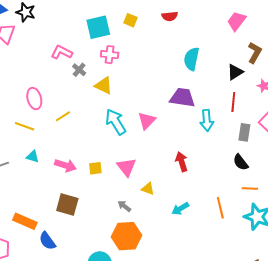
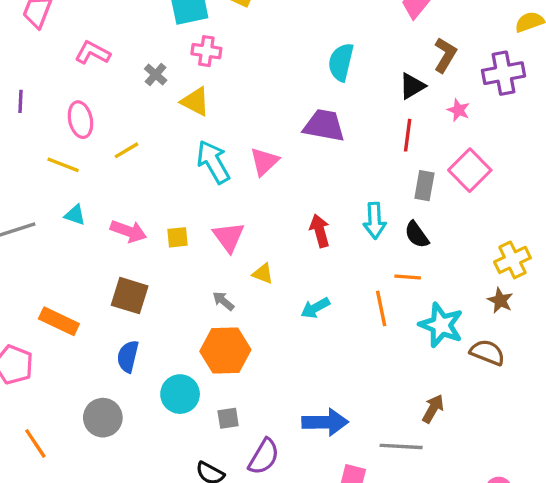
pink L-shape: (62, 52) -> (93, 53), moved
cyan arrow: (207, 120) -> (375, 221), moved
orange line: (250, 189) -> (408, 277), moved
blue semicircle: (47, 241) -> (128, 356), moved, turned 48

